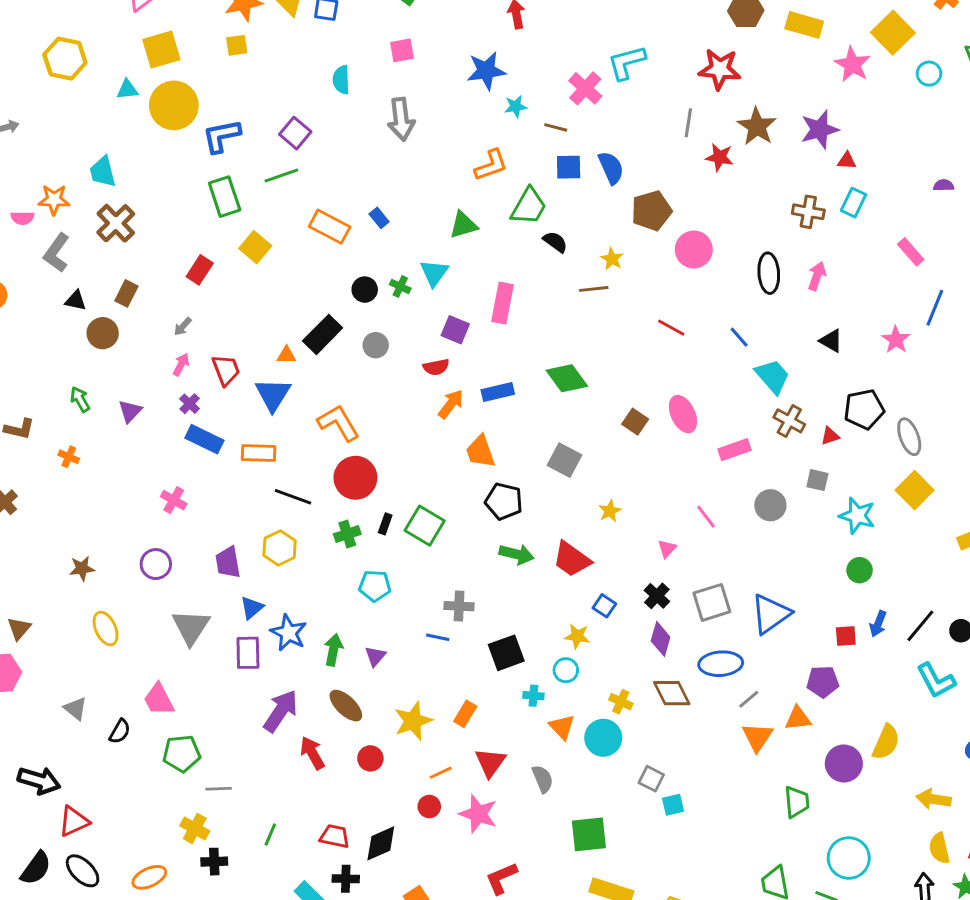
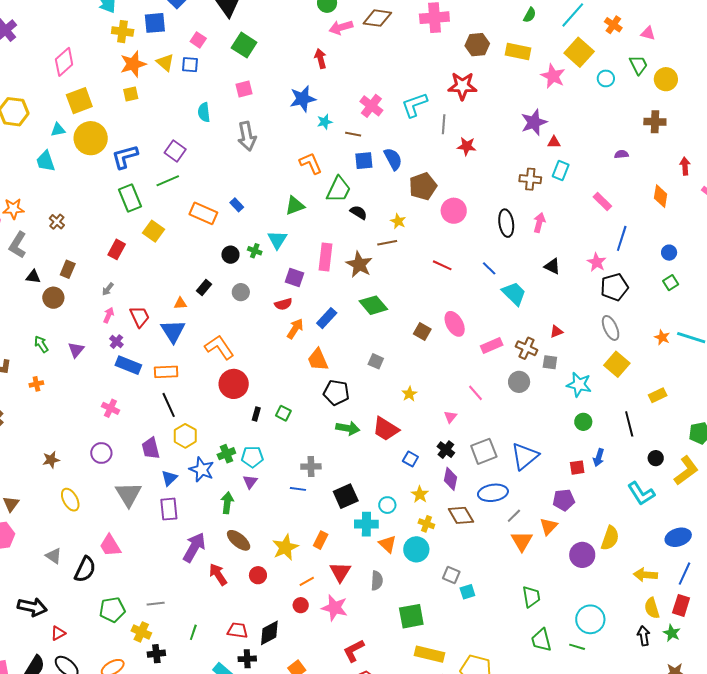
cyan L-shape: (627, 62) -> (414, 105), moved
brown star: (757, 126) -> (359, 264), moved
orange L-shape: (491, 165) -> (311, 163), turned -90
cyan trapezoid: (103, 172) -> (46, 161), moved
brown cross: (116, 223) -> (57, 222), size x0.6
black rectangle: (323, 334) -> (204, 287), size x0.6
blue rectangle: (498, 392) -> (327, 318), turned -30
black pentagon: (864, 409) -> (614, 287), moved
brown cross: (789, 421) -> (527, 348), moved
orange cross: (69, 457) -> (36, 384), turned -32
gray square: (564, 460) -> (376, 361), size x0.7
black line: (293, 497) -> (169, 405), moved, turned 50
green square: (425, 526) -> (283, 413), size x0.6
green cross: (347, 534) -> (226, 454), moved
black line: (920, 626) -> (629, 424), moved, turned -50
blue star: (289, 633) -> (202, 470), moved
yellow star: (577, 636) -> (420, 494), moved, turned 30
purple triangle: (375, 656) -> (250, 482), moved
cyan cross: (533, 696) -> (366, 524), size x1.6
orange triangle: (798, 718) -> (549, 526), turned -36
black semicircle: (120, 731) -> (85, 569), size x1.5
green pentagon: (182, 754) -> (112, 610), moved
gray semicircle: (543, 779) -> (377, 581), turned 30
green trapezoid: (797, 802) -> (531, 597), moved
red triangle: (74, 821) -> (58, 633), size x0.7

